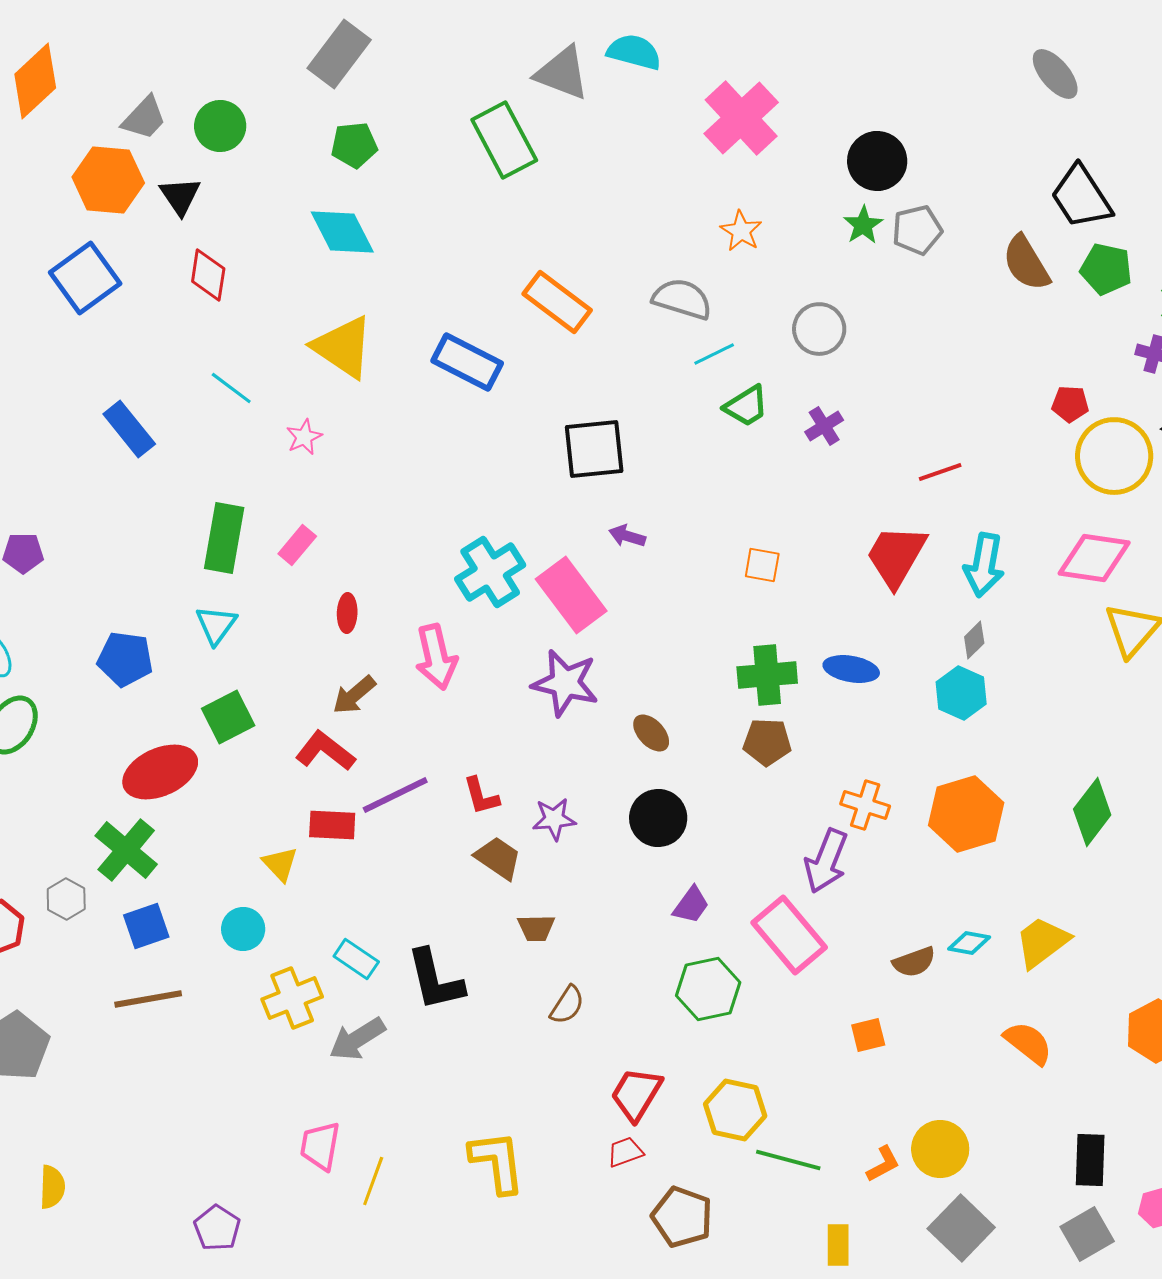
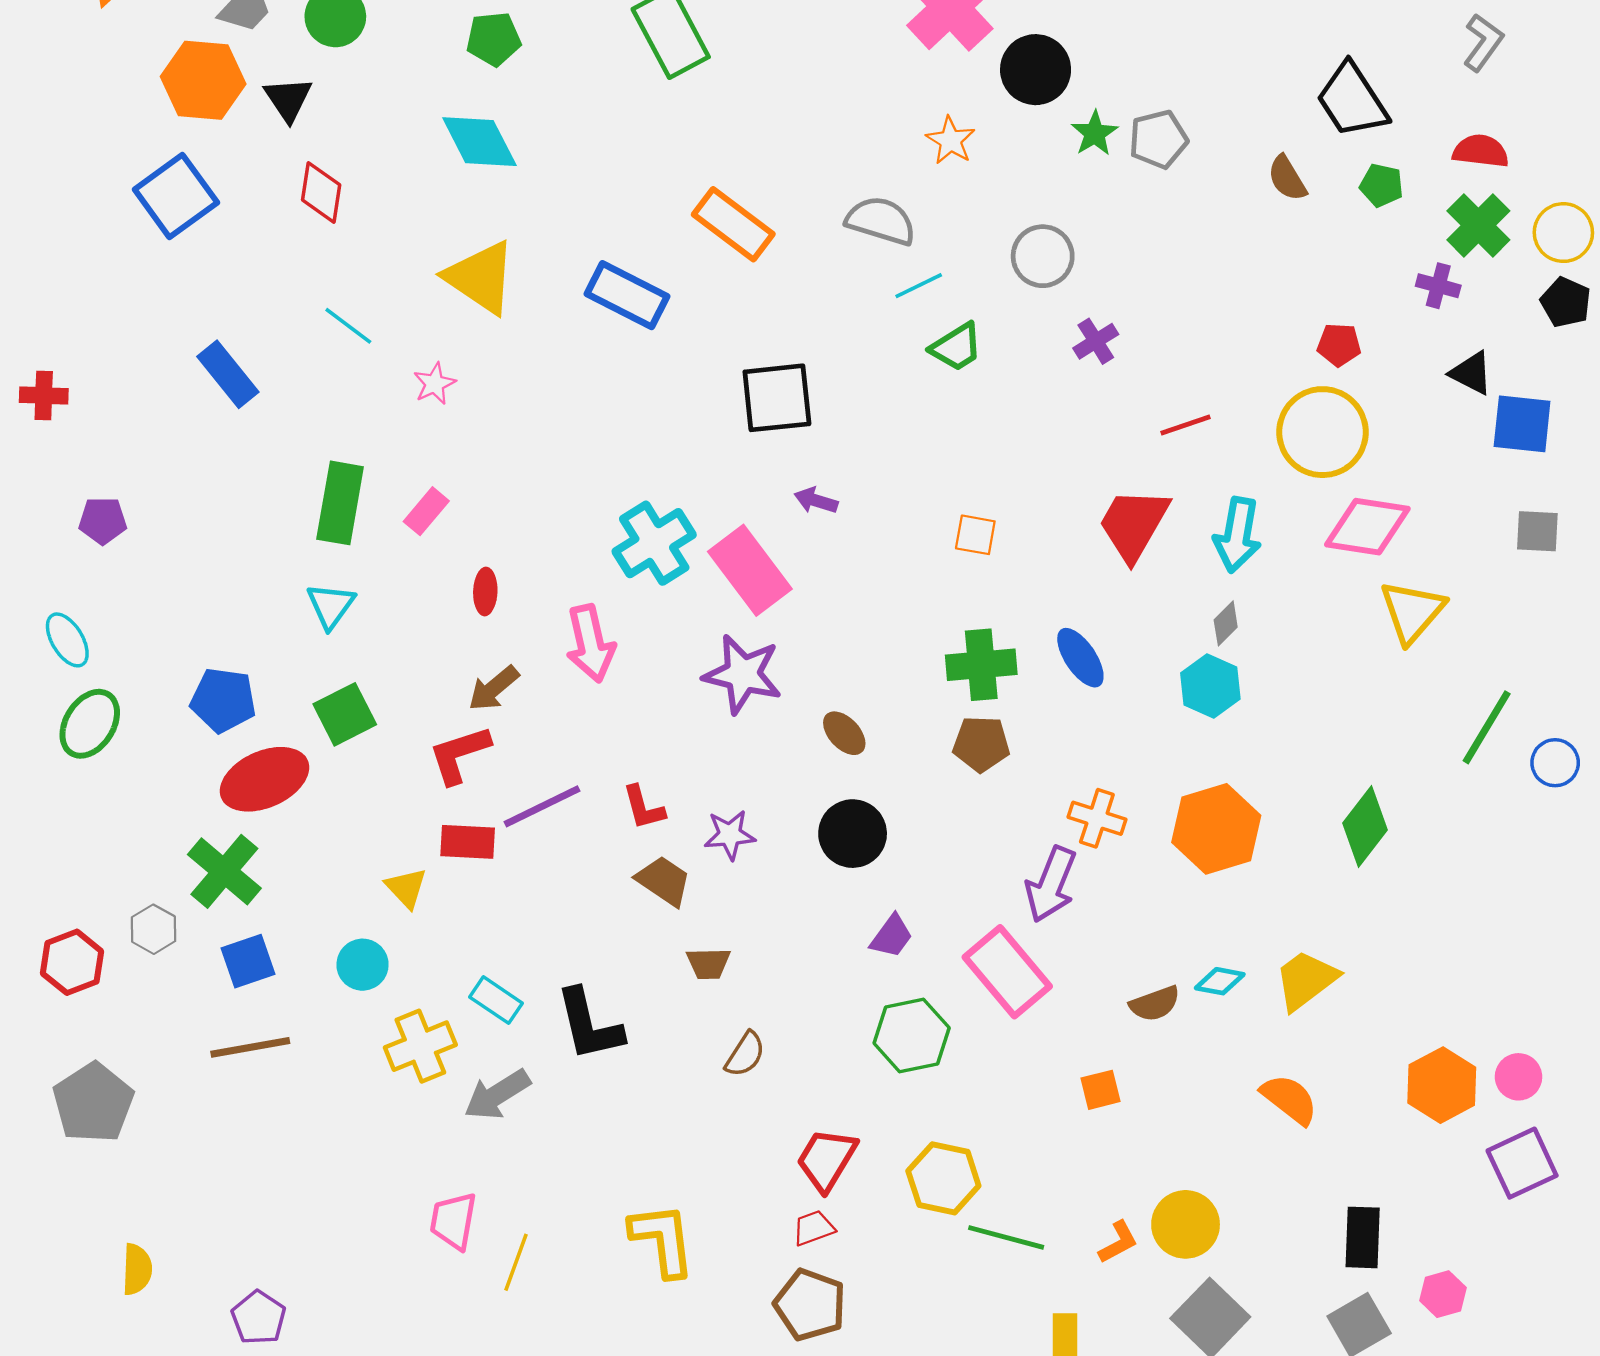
black circle: (877, 161) -> (1036, 70), moved
brown semicircle: (1026, 263) -> (1287, 178), size x0.7
green pentagon: (1106, 269) -> (1382, 185), size x0.7
purple cross: (824, 426) -> (1096, 341), moved
yellow circle: (1114, 456) -> (1322, 432), moved
blue pentagon: (125, 659) -> (223, 700), moved
blue ellipse: (851, 669) -> (1080, 658), turned 46
red L-shape: (325, 751) -> (459, 754), turned -56
brown pentagon: (682, 1217) -> (810, 1305), moved
purple pentagon: (217, 1228) -> (259, 1318), moved

